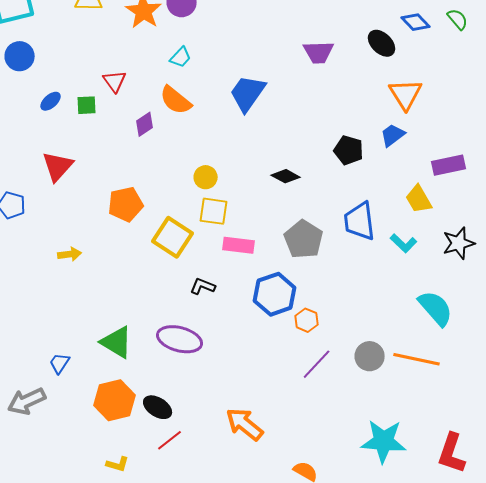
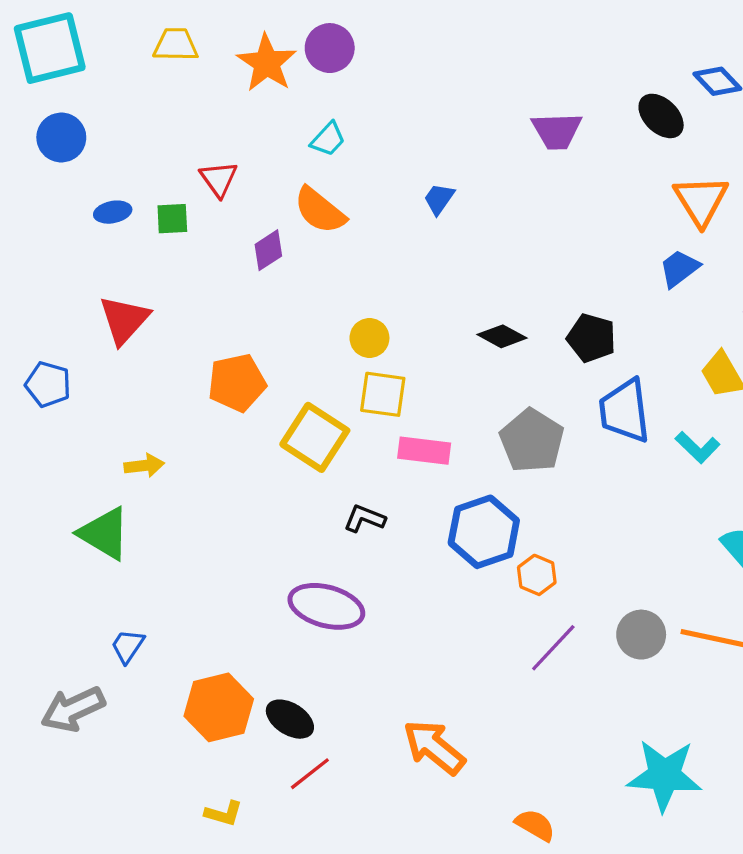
blue trapezoid: (248, 93) -> (439, 199), size x0.5
blue ellipse: (51, 101) -> (113, 212), turned 30
black pentagon: (349, 150) -> (591, 338), moved
green triangle: (117, 342) -> (104, 533), moved

